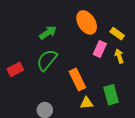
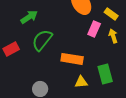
green arrow: (48, 33) -> (29, 17), moved
orange rectangle: (77, 79) -> (72, 59), turned -55

